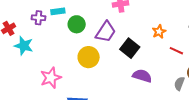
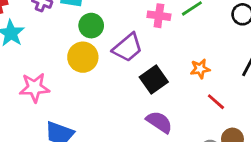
yellow circle: (89, 57) -> (83, 57), moved

